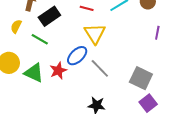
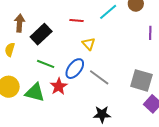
yellow triangle: (95, 34) -> (89, 44), size x0.6
green line: (40, 39) -> (46, 64), moved

